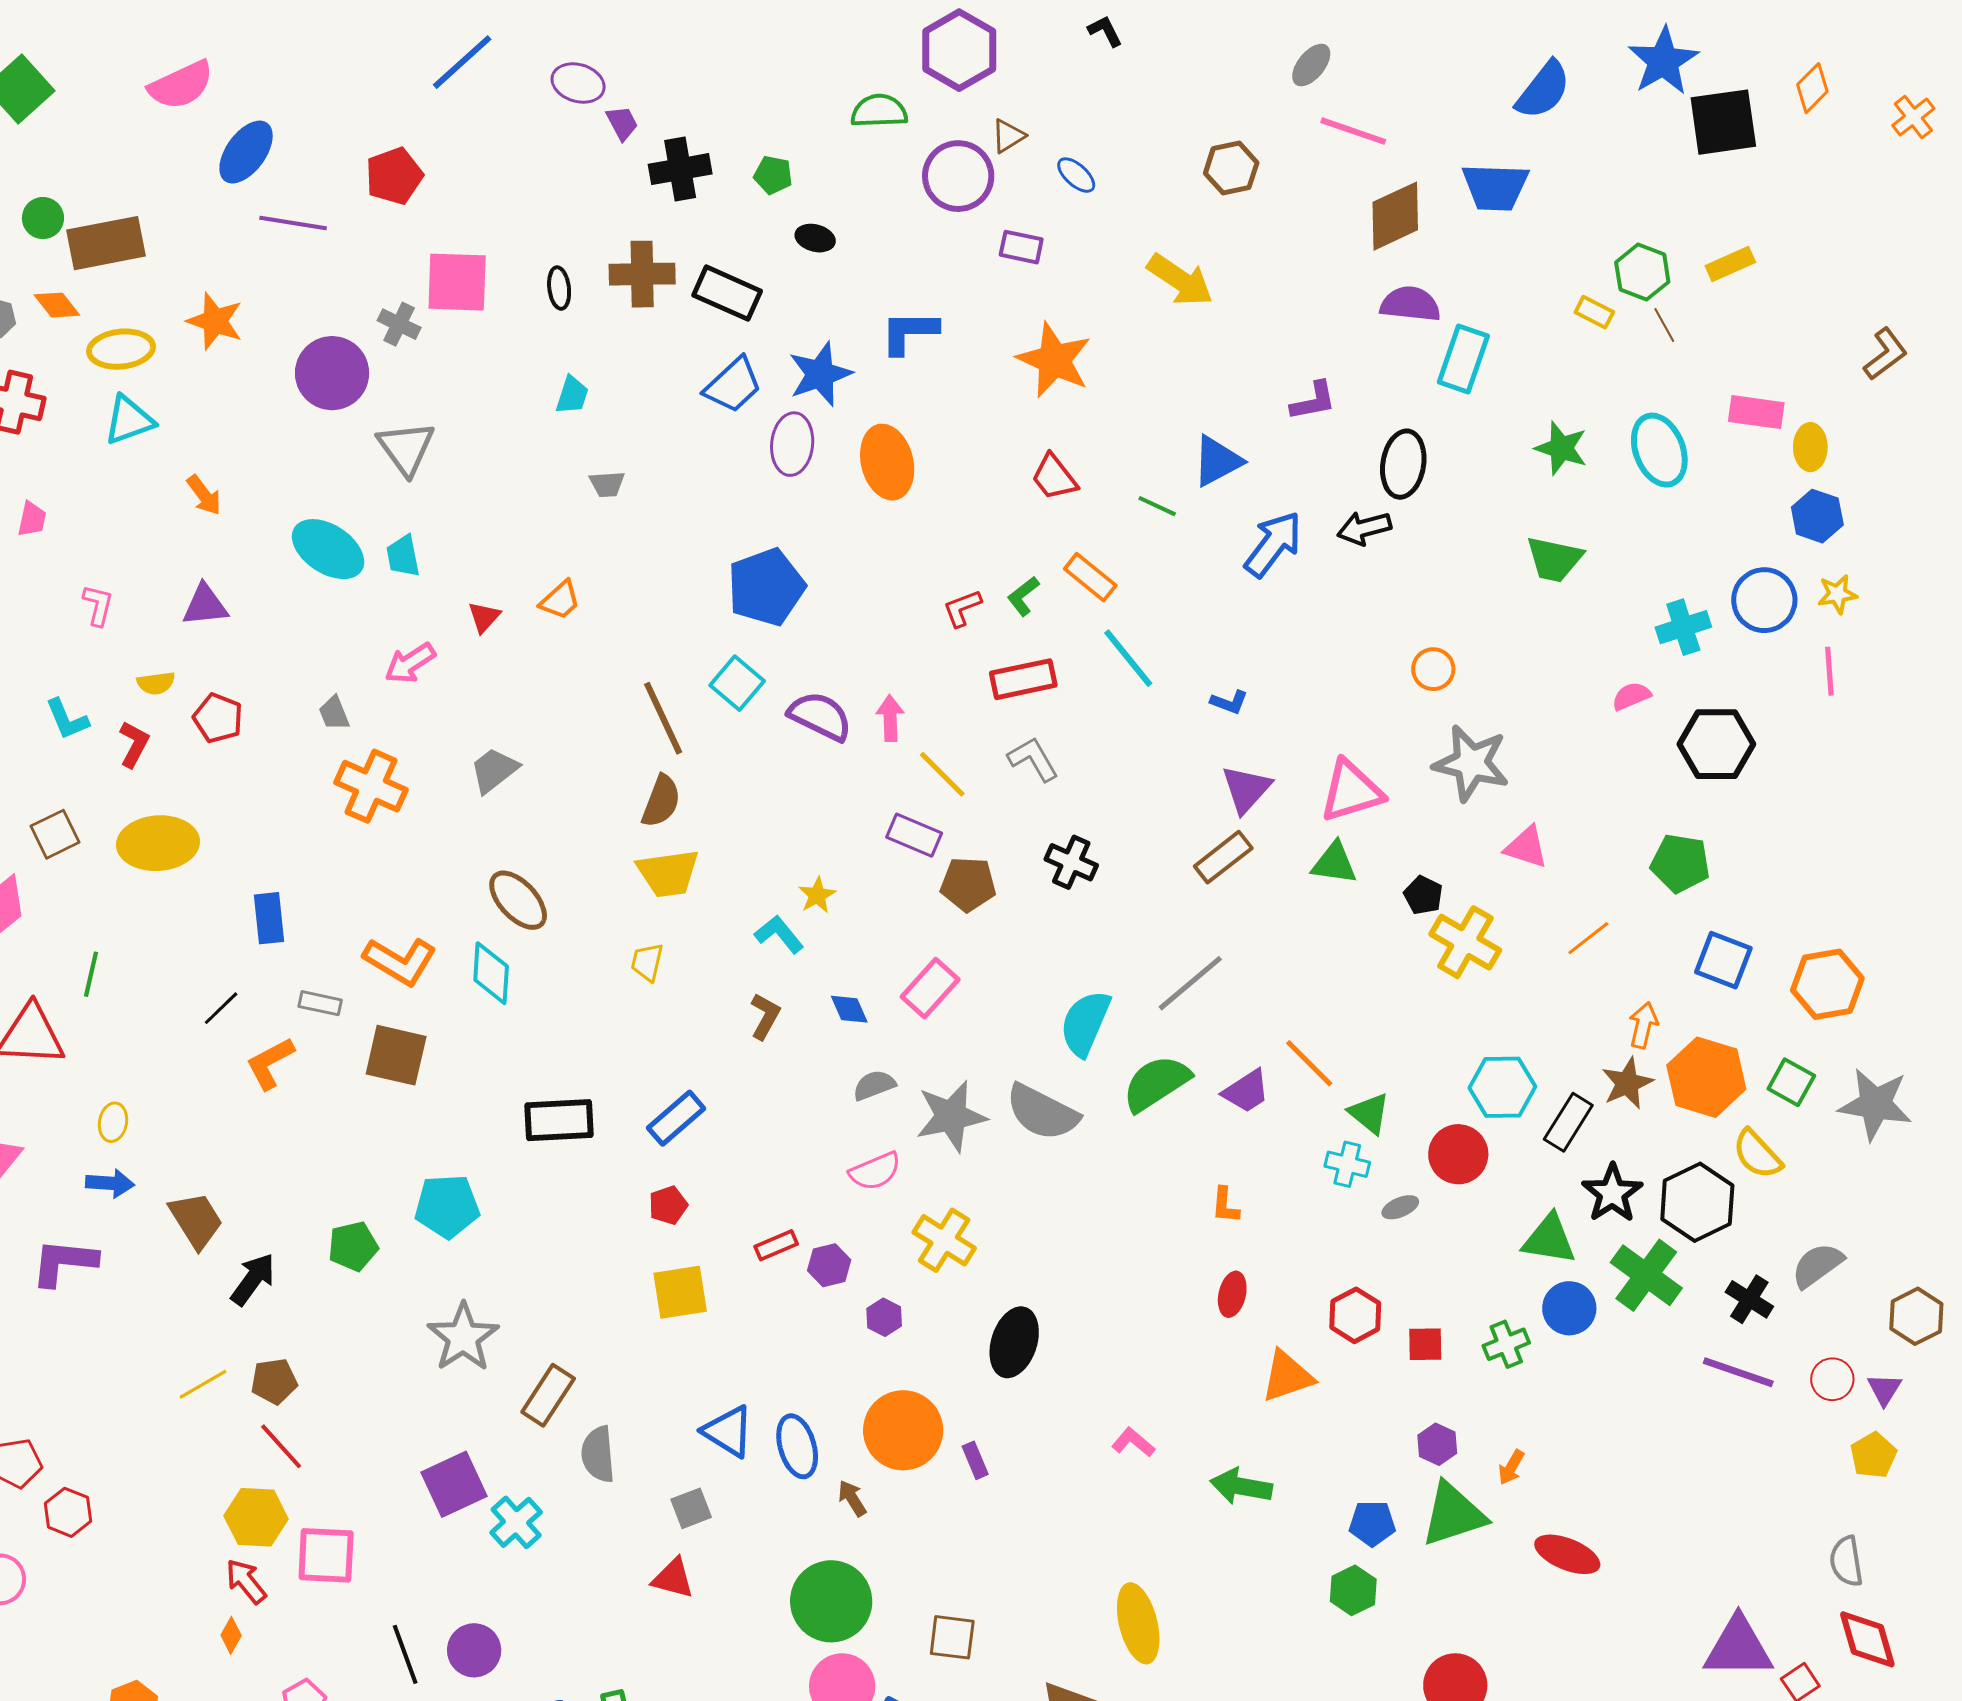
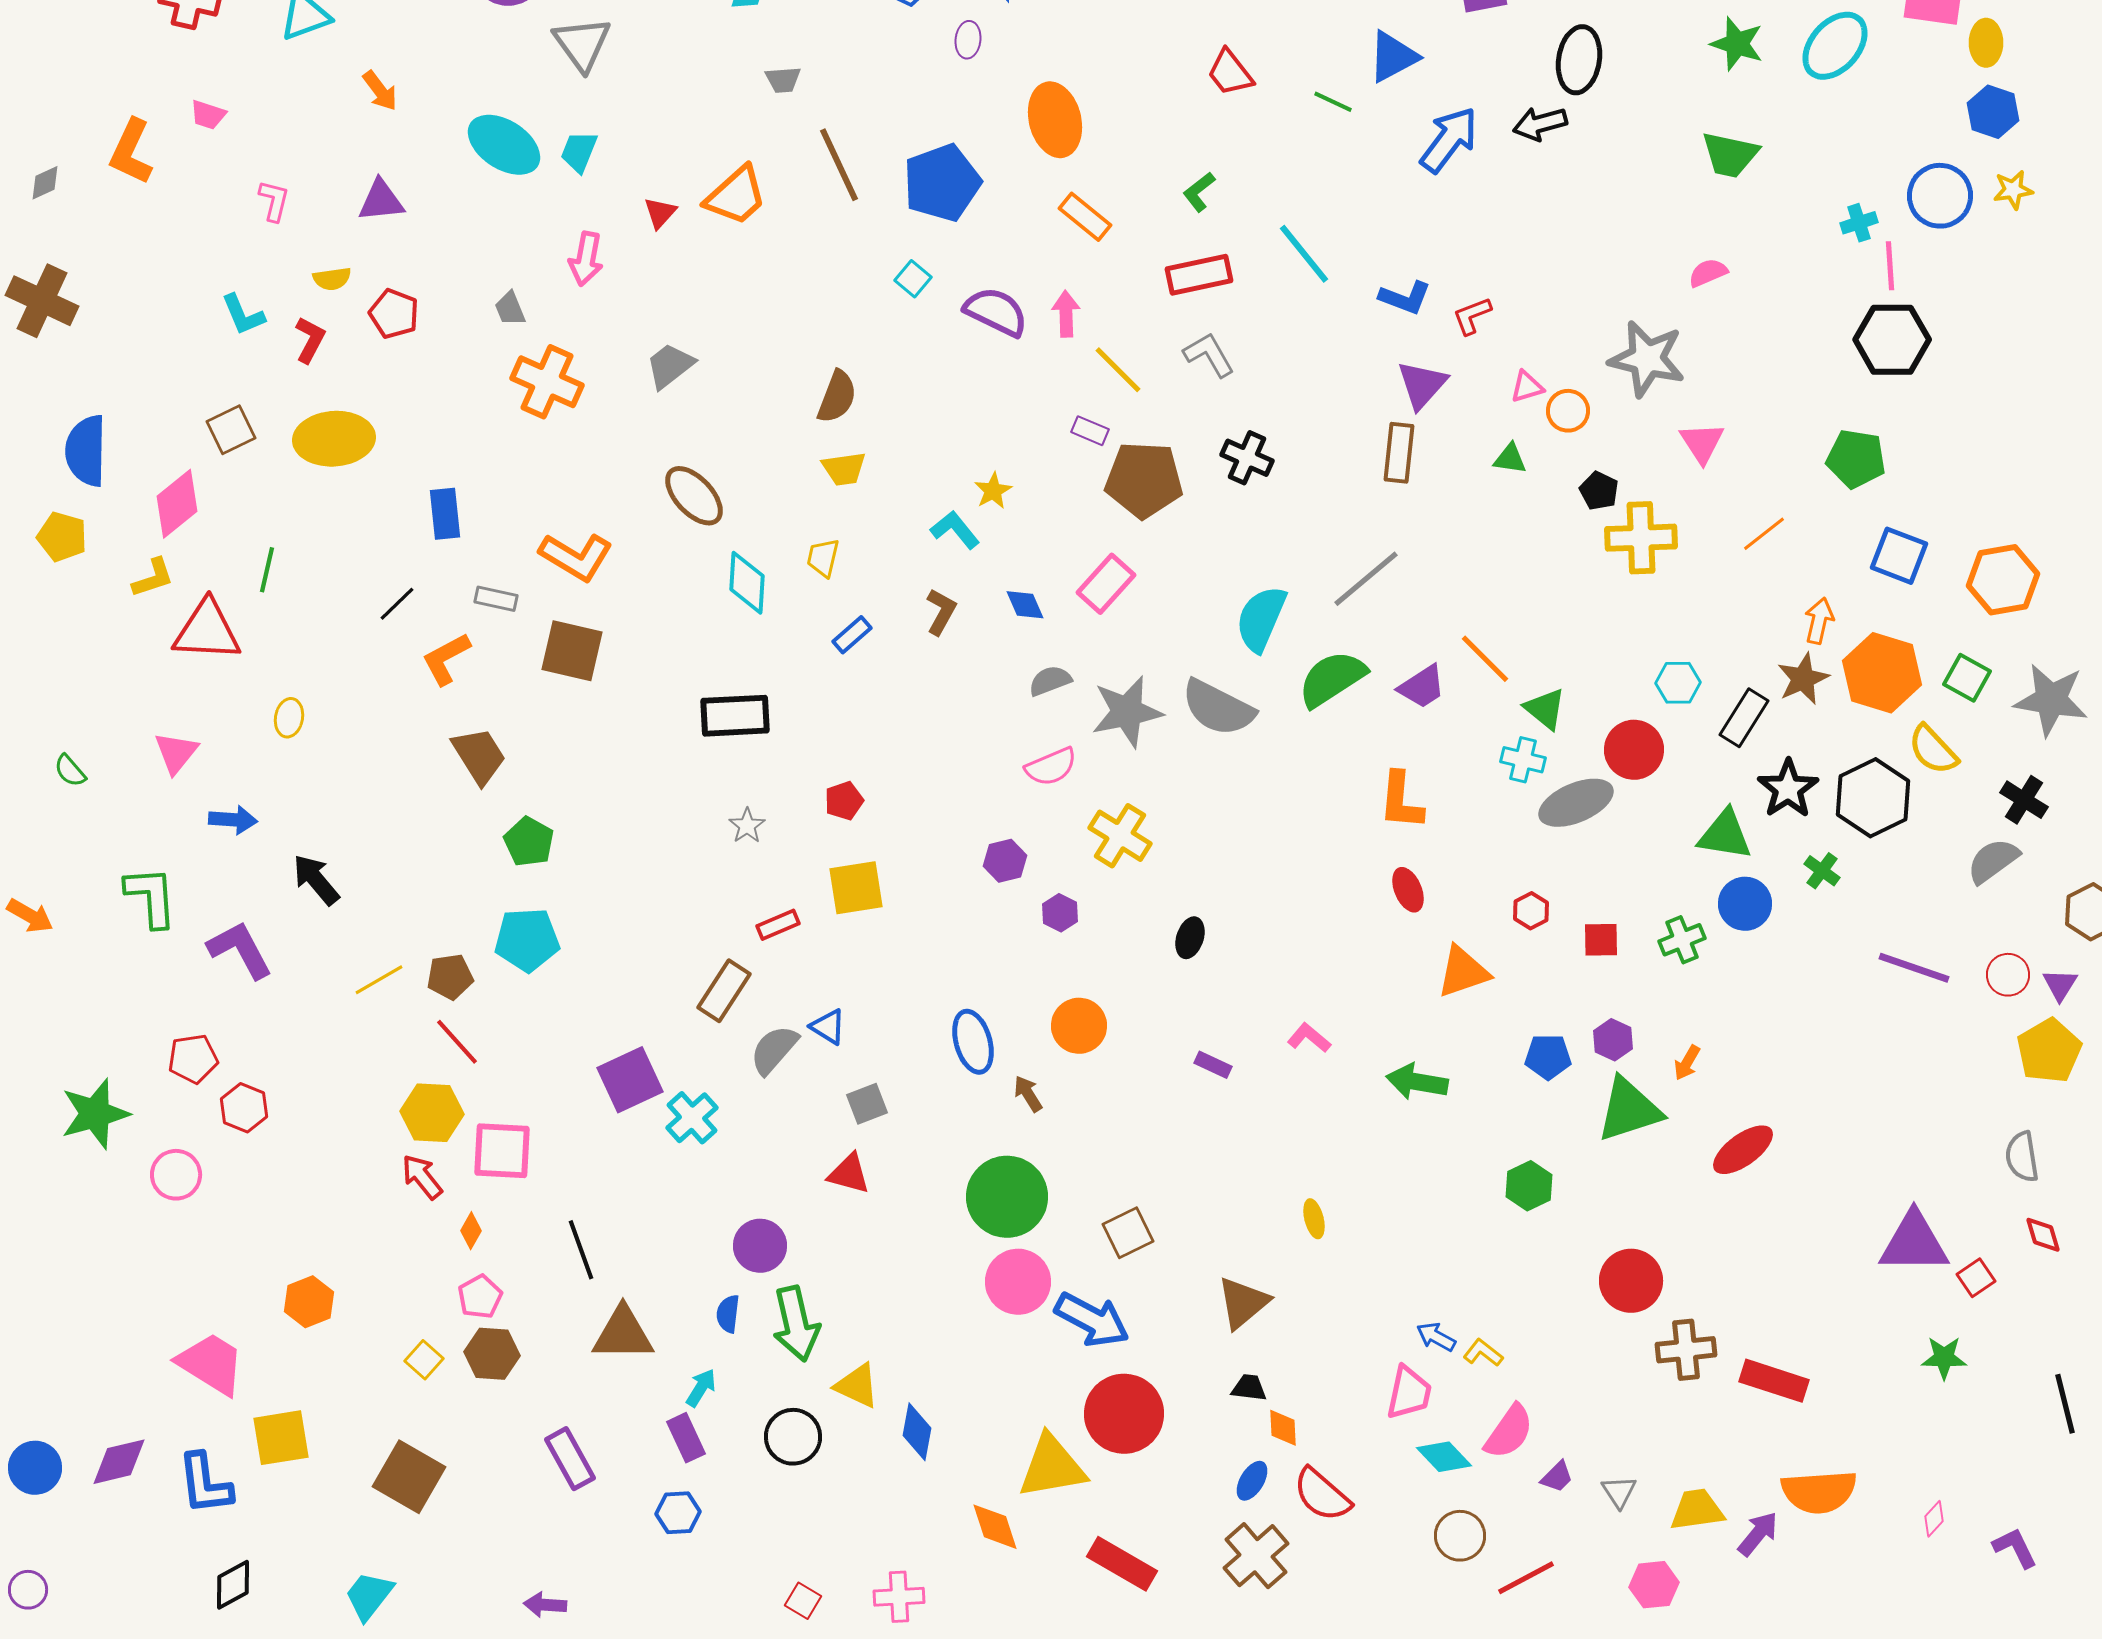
purple ellipse: (792, 444) -> (968, 40), size x0.6
cyan ellipse: (1659, 450) -> (1835, 46), turned 62
orange ellipse: (887, 462) -> (1055, 120), moved
pink trapezoid: (32, 519) -> (208, 115), turned 96
cyan trapezoid: (403, 556) -> (579, 152), turned 33
orange rectangle: (1090, 577) -> (1085, 217), moved
orange trapezoid: (560, 600) -> (736, 196), size x1.5
red L-shape: (962, 608) -> (1472, 316), moved
cyan cross: (1683, 627) -> (1859, 223), size x0.7
pink arrow: (410, 663) -> (586, 259), turned -46
orange circle: (1433, 669) -> (1568, 411), moved
pink line: (1829, 671) -> (1890, 266), moved
cyan square: (737, 683) -> (913, 279), size x0.7
pink semicircle: (1631, 696) -> (1708, 273), moved
blue L-shape: (1229, 702) -> (1405, 298), size x1.4
brown line: (663, 718) -> (839, 165), moved
pink triangle: (1351, 791) -> (1527, 387), size x0.5
purple rectangle: (914, 835) -> (1090, 431), size x0.7
pink triangle: (1526, 847) -> (1702, 443), turned 39
brown rectangle: (1223, 857) -> (1399, 453), turned -46
green triangle: (1334, 863) -> (1510, 459), size x0.7
yellow trapezoid: (668, 873) -> (844, 469), size x0.7
brown pentagon: (968, 884) -> (1144, 480), size x1.4
yellow cross: (1465, 942) -> (1641, 538), turned -32
cyan diamond: (491, 973) -> (747, 583), moved
cyan hexagon: (1502, 1087) -> (1678, 683), size x0.7
blue rectangle: (676, 1118) -> (852, 635), moved, size x0.7
blue arrow: (110, 1183) -> (233, 820), moved
orange L-shape: (1225, 1205) -> (1401, 801), size x1.6
cyan pentagon: (447, 1206) -> (527, 940), moved
gray ellipse: (1400, 1207) -> (1576, 803), size x2.0
brown trapezoid: (196, 1220) -> (479, 756), moved
red rectangle: (776, 1245) -> (778, 925), moved
green pentagon: (353, 1246) -> (529, 842), turned -30
purple L-shape: (64, 1262) -> (240, 950), moved, turned 56
green cross: (1646, 1275) -> (1822, 871), size x0.5
black arrow: (253, 1279) -> (316, 880), moved, turned -76
red ellipse: (1232, 1294) -> (1408, 890), turned -36
black cross: (1749, 1299) -> (2024, 800), moved
red hexagon: (1355, 1315) -> (1531, 911), size x0.7
gray star: (463, 1337) -> (747, 826), moved, size x0.5
black ellipse: (1014, 1342) -> (1190, 938), size x0.6
orange circle: (903, 1430) -> (1079, 1026), size x0.7
blue triangle: (728, 1431) -> (828, 1027), moved, size x0.7
gray semicircle: (598, 1454) -> (774, 1050), turned 46
yellow pentagon: (1873, 1455) -> (2049, 1051), size x1.4
purple rectangle: (975, 1460) -> (1213, 1065), moved, turned -42
blue pentagon: (1372, 1523) -> (1548, 1057), moved
red ellipse: (1567, 1554) -> (1743, 1150), turned -58
yellow ellipse: (1138, 1623) -> (1314, 1219), size x0.5
orange diamond: (231, 1635) -> (471, 1231), moved
brown square: (952, 1637) -> (1128, 1233), turned -33
red diamond: (1867, 1639) -> (2043, 1235), size x0.6
purple circle: (474, 1650) -> (760, 1246), moved

